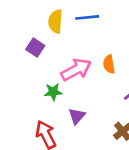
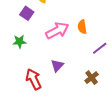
green star: (53, 92) -> (20, 42), moved

